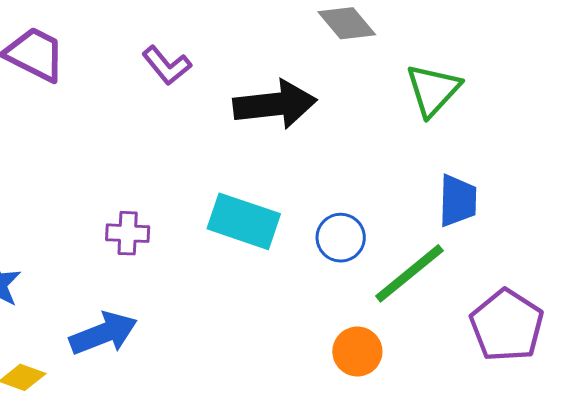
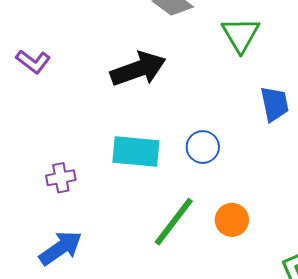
purple L-shape: (167, 66) -> (33, 62), moved
green line: (409, 273) -> (174, 222), moved

